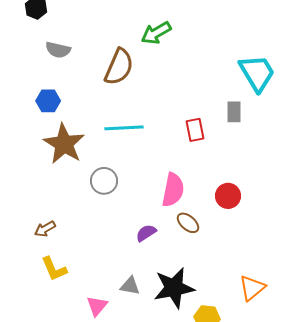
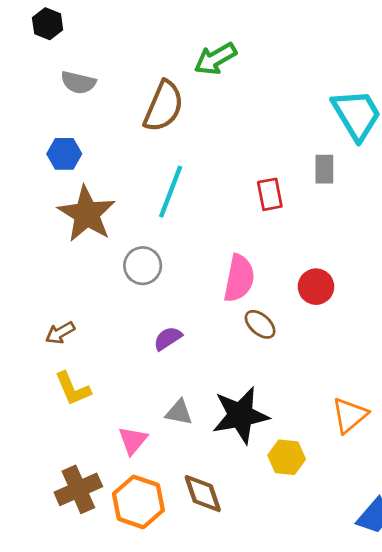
cyan line: (124, 128) -> (171, 192), turned -66
purple semicircle: (146, 233) -> (168, 338), moved

